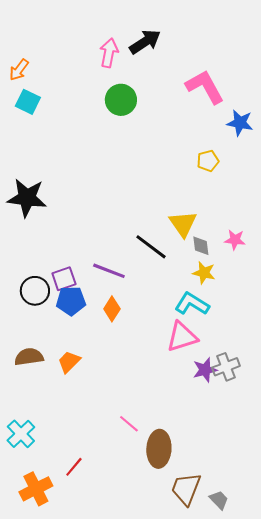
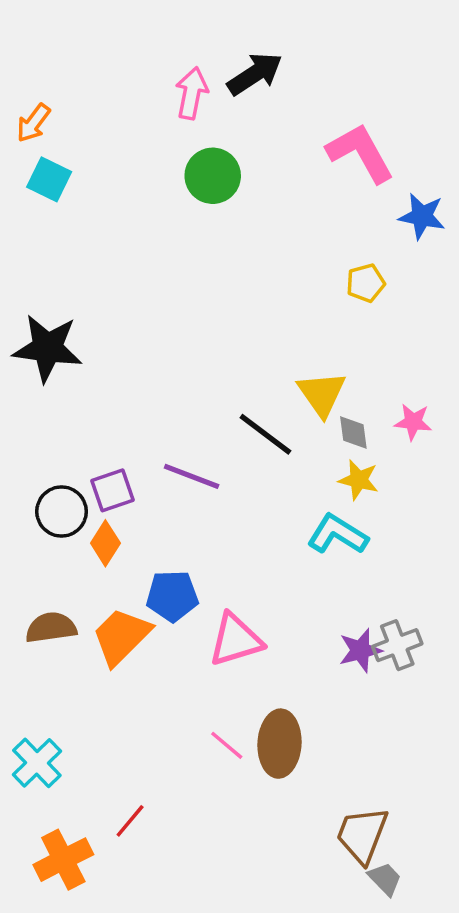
blue pentagon: (71, 301) -> (172, 596), moved
orange diamond: (112, 309) -> (105, 543), moved
pink triangle: (182, 337) -> (236, 640), moved
orange trapezoid: (69, 362) -> (121, 636), size x1.5
brown ellipse: (159, 449) -> (279, 744), moved
brown trapezoid: (186, 489) -> (362, 835), moved

